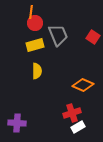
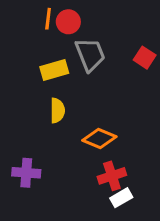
red circle: (35, 23) -> (68, 22), moved
orange diamond: (83, 85) -> (99, 139), moved
purple cross: (17, 123) -> (26, 173), moved

